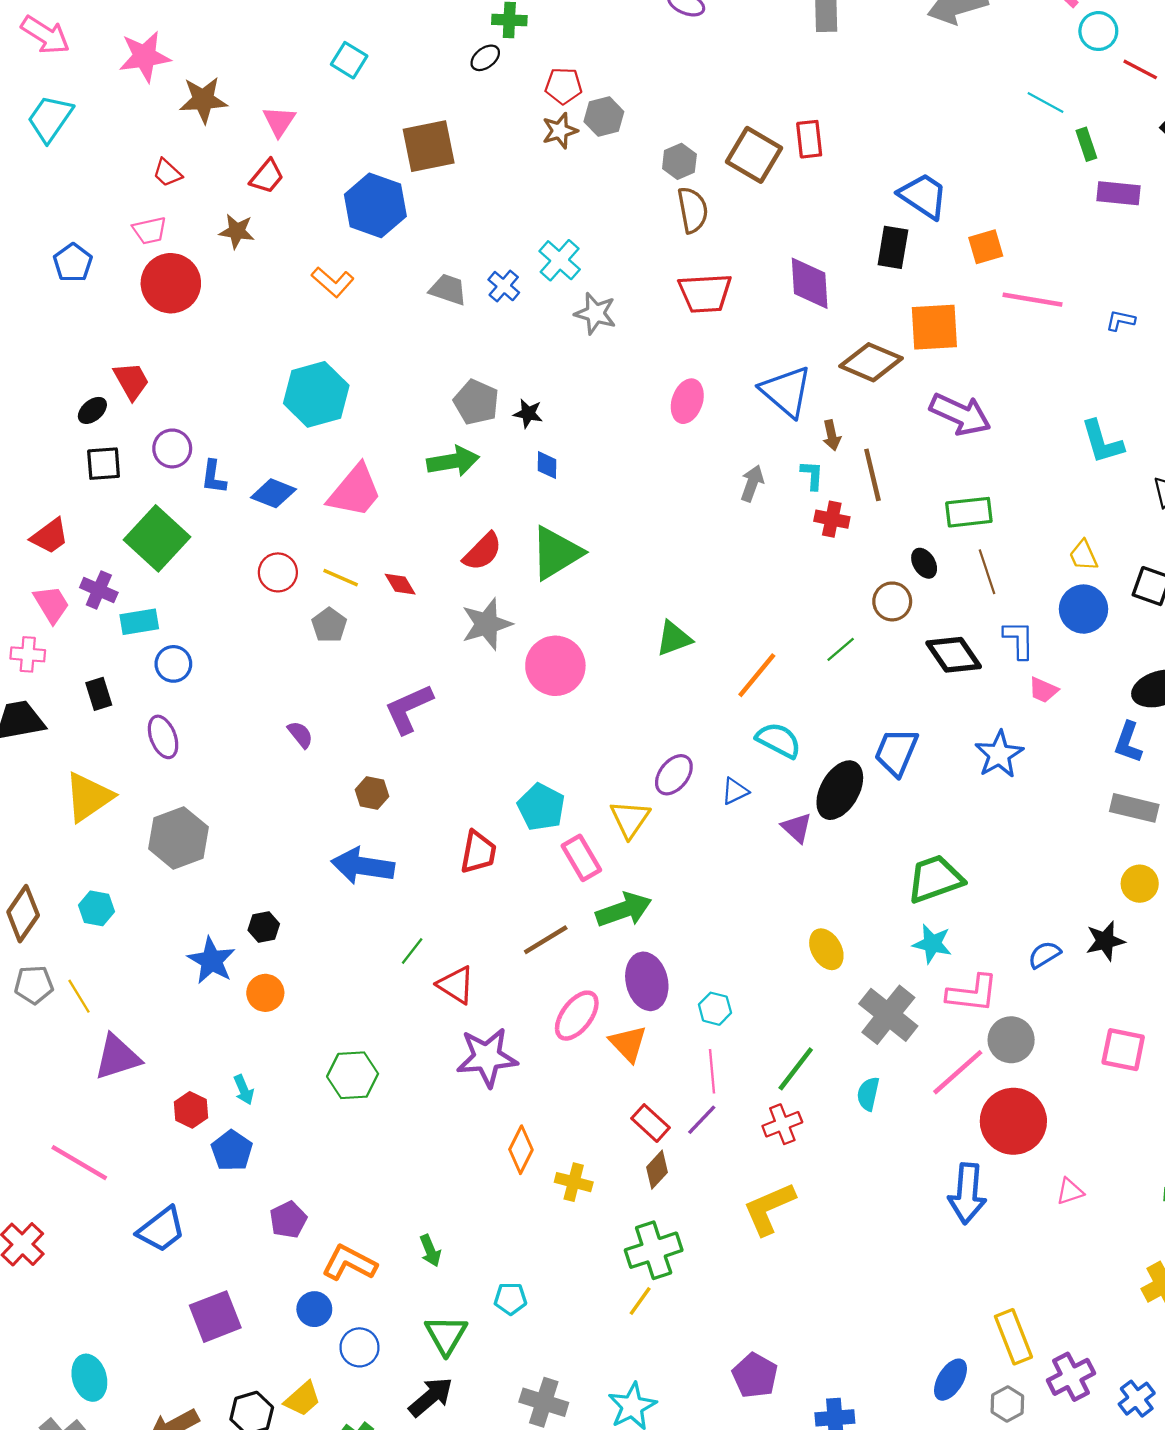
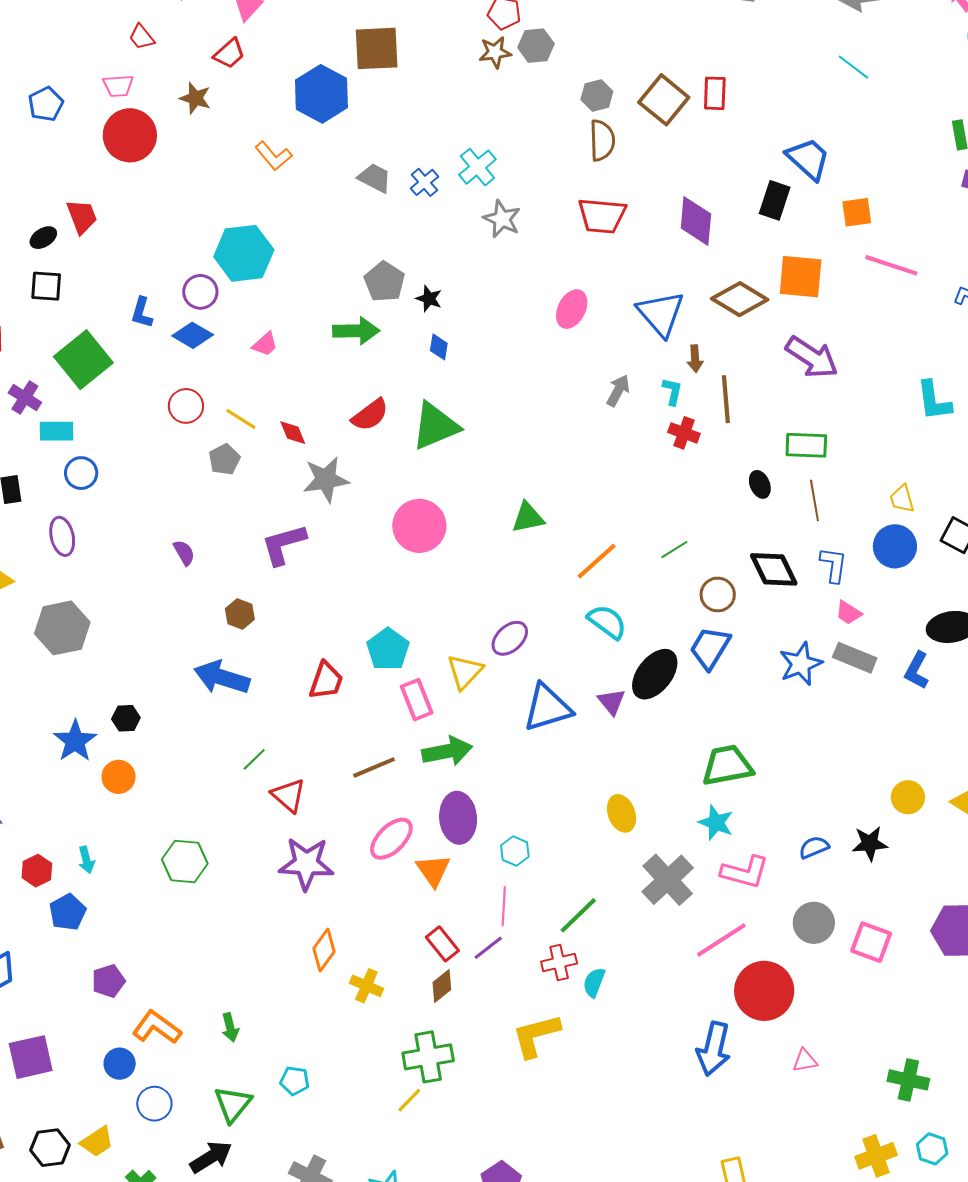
cyan line: (1046, 102) -> (853, 67), moved
purple circle: (172, 448) -> (200, 292), moved
pink trapezoid: (355, 491) -> (265, 344), size x0.5
brown circle: (892, 601) -> (718, 595), moved
gray star: (487, 624) -> (326, 480), moved
blue triangle: (735, 791) -> (547, 708), moved, size x2.0
gray rectangle: (1134, 808) -> (855, 658), moved
gray circle: (1011, 1040) -> (814, 923), moved
cyan semicircle: (868, 1094) -> (594, 982), moved

